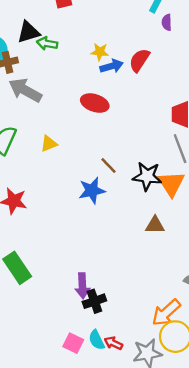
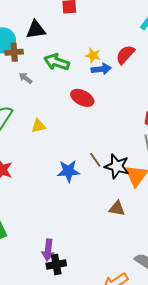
green arrow: (47, 43) -> (57, 62), moved, size x1.4
red semicircle: (139, 60) -> (125, 55), moved
gray arrow: (25, 90) -> (25, 78), size x0.5
brown line: (108, 165) -> (95, 160), moved

